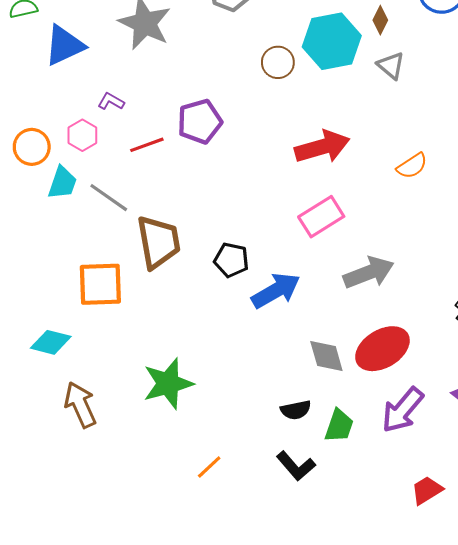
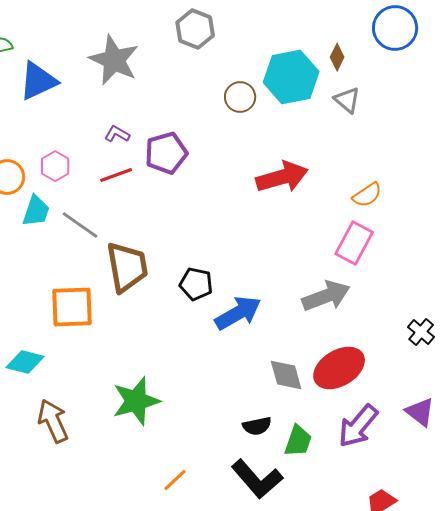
purple L-shape: (111, 101) -> (117, 134), moved
pink rectangle: (321, 217) -> (354, 243), moved, turned -30
black L-shape: (296, 466) -> (257, 479), size x1.4

